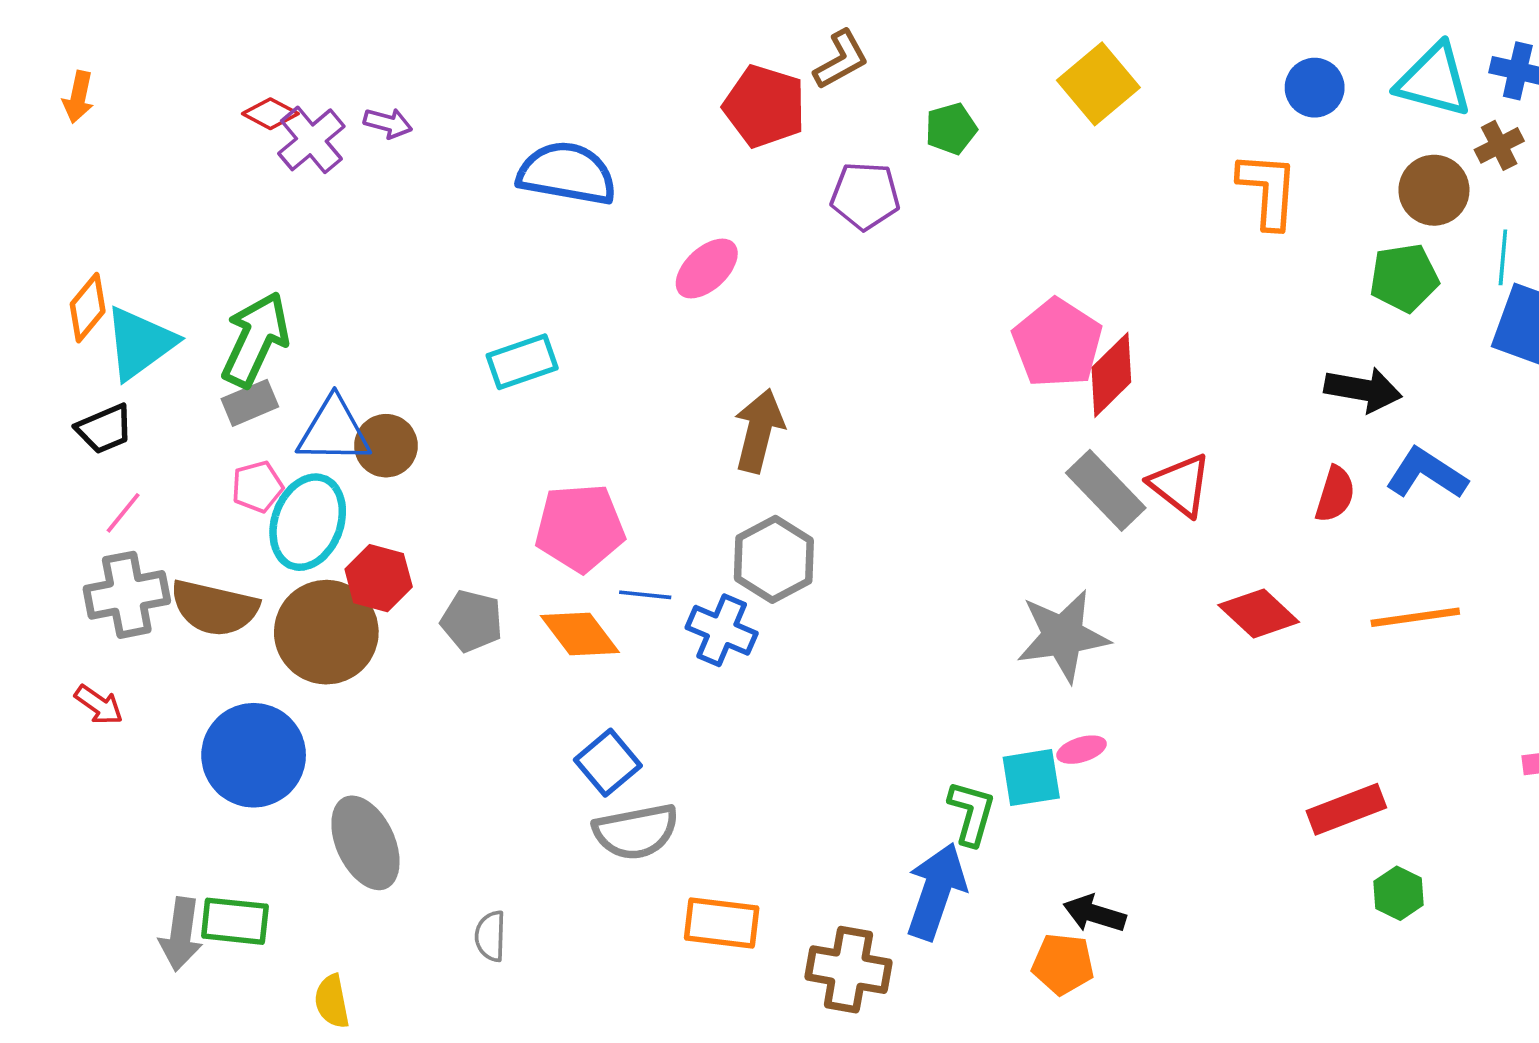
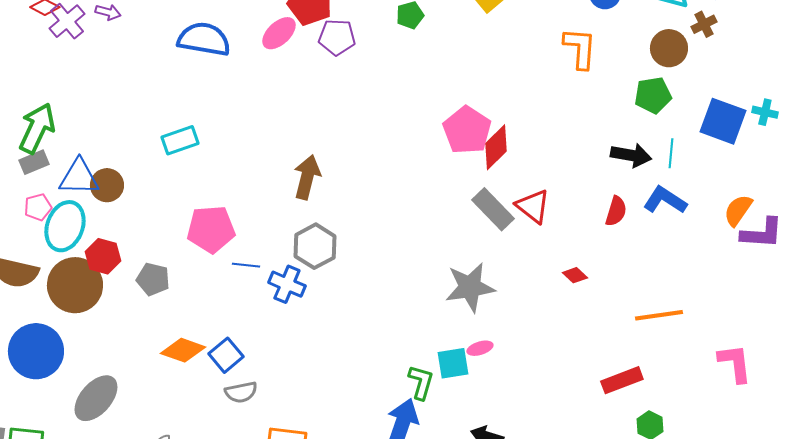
purple pentagon: (865, 196) -> (337, 37), moved
cyan line: (1503, 257) -> (671, 153), moved
pink ellipse: (707, 269) -> (279, 33), moved
red diamond: (1259, 613) -> (575, 275), size x0.6
orange line: (1415, 617) -> (659, 315), moved
orange diamond: (580, 634) -> (183, 350), moved, turned -33
gray semicircle: (636, 832) -> (241, 392), size x0.7
gray ellipse: (365, 843) -> (96, 398), turned 66

